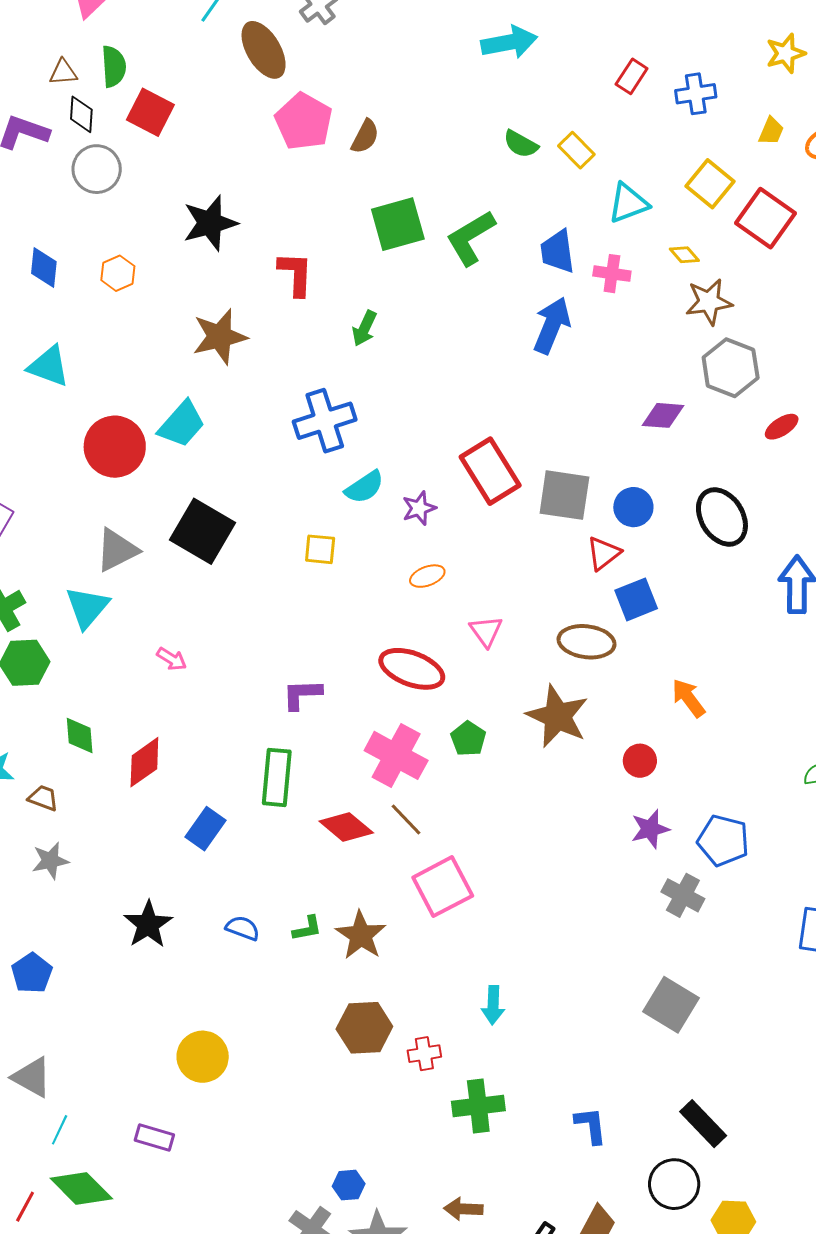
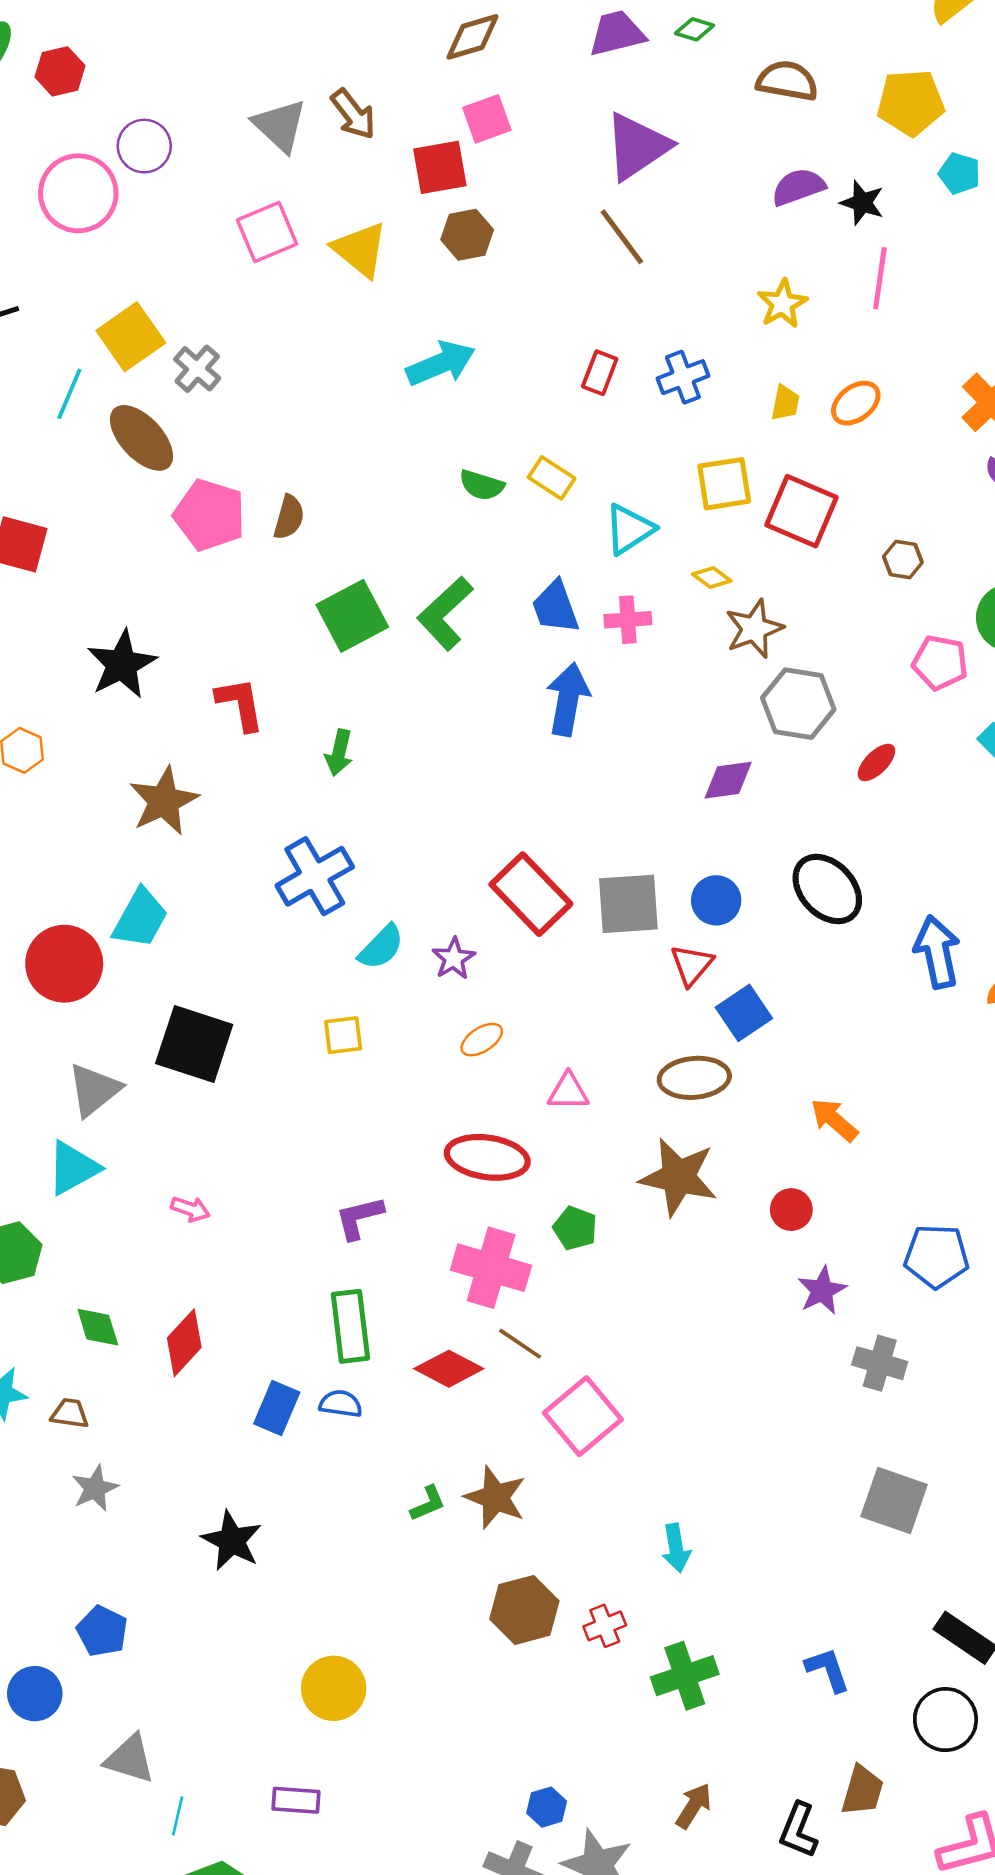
yellow square: (710, 184) -> (724, 484), turned -36
cyan triangle: (87, 607) -> (73, 1168), turned 33
pink triangle: (486, 631) -> (568, 1091), turned -42
blue pentagon: (723, 841) -> (937, 1256), moved
blue semicircle: (243, 928) -> (341, 1404), moved
brown arrow: (463, 1209) -> (694, 1806), turned 132

